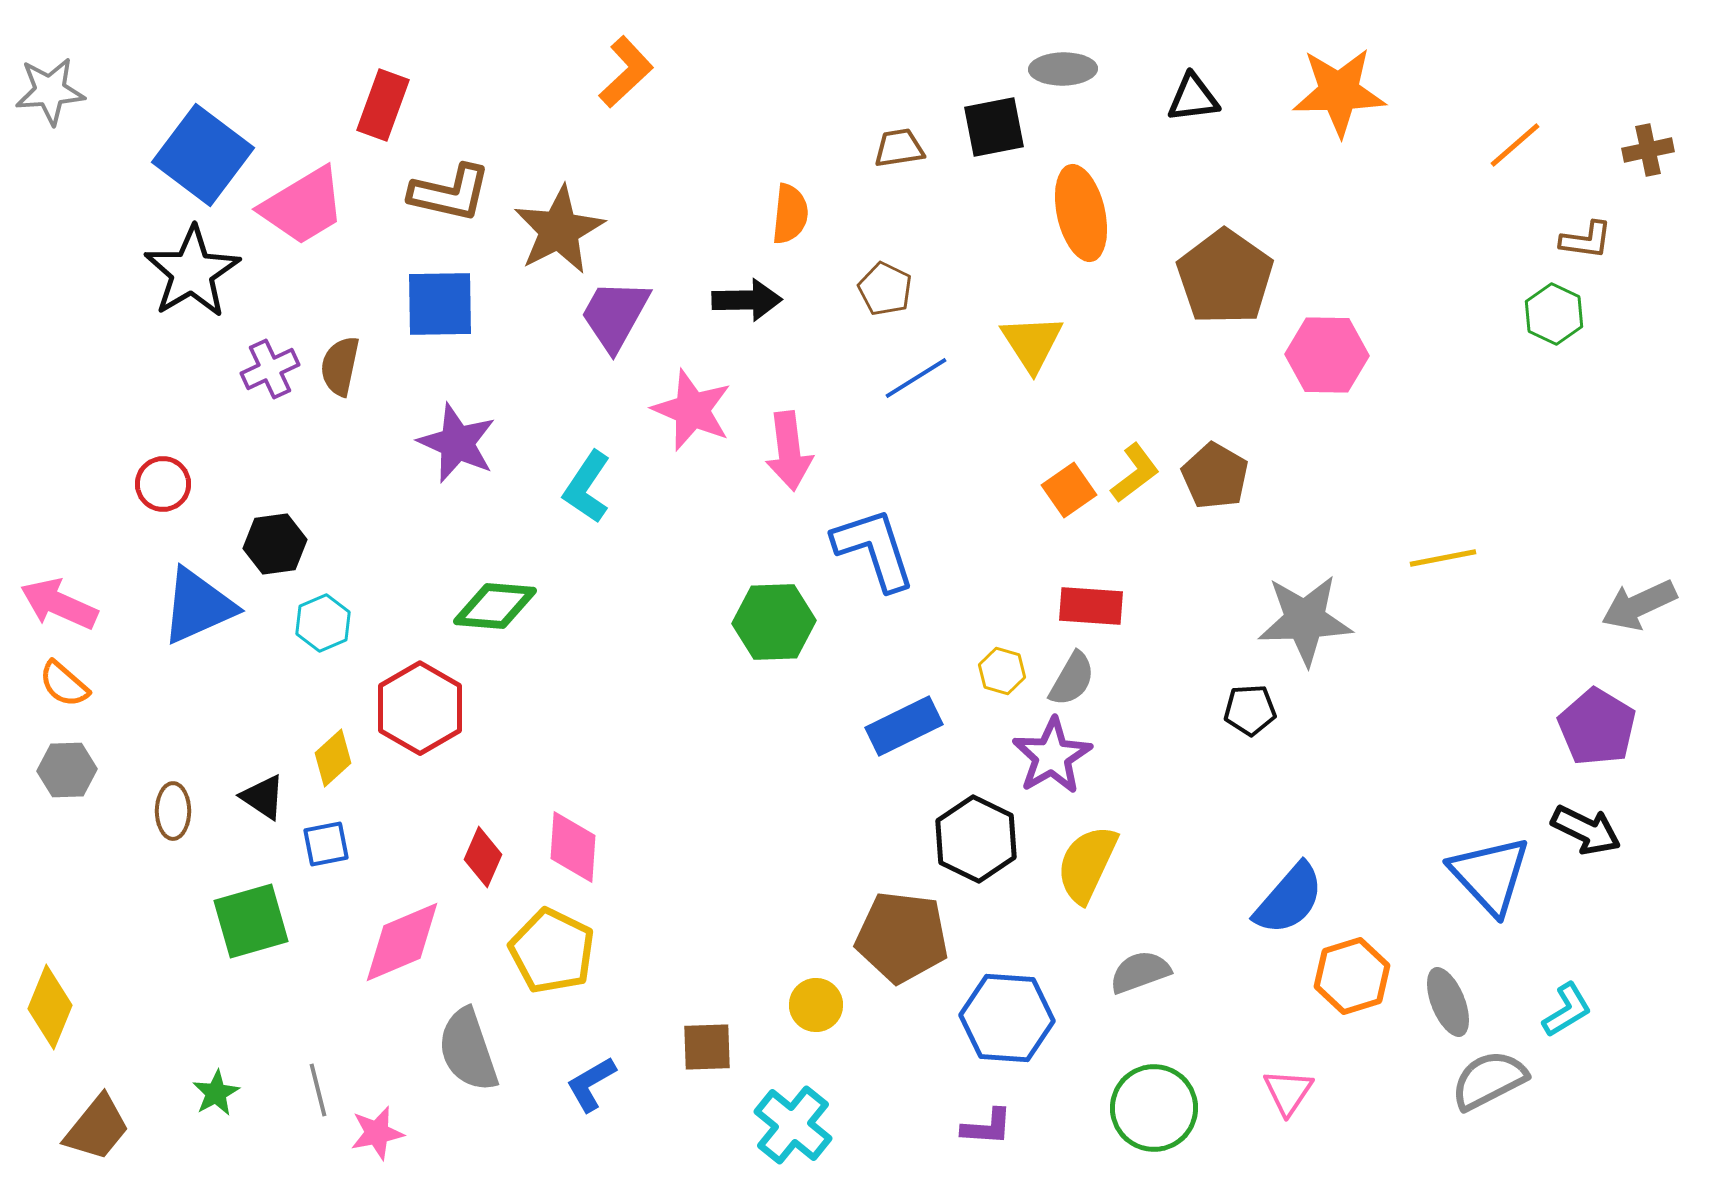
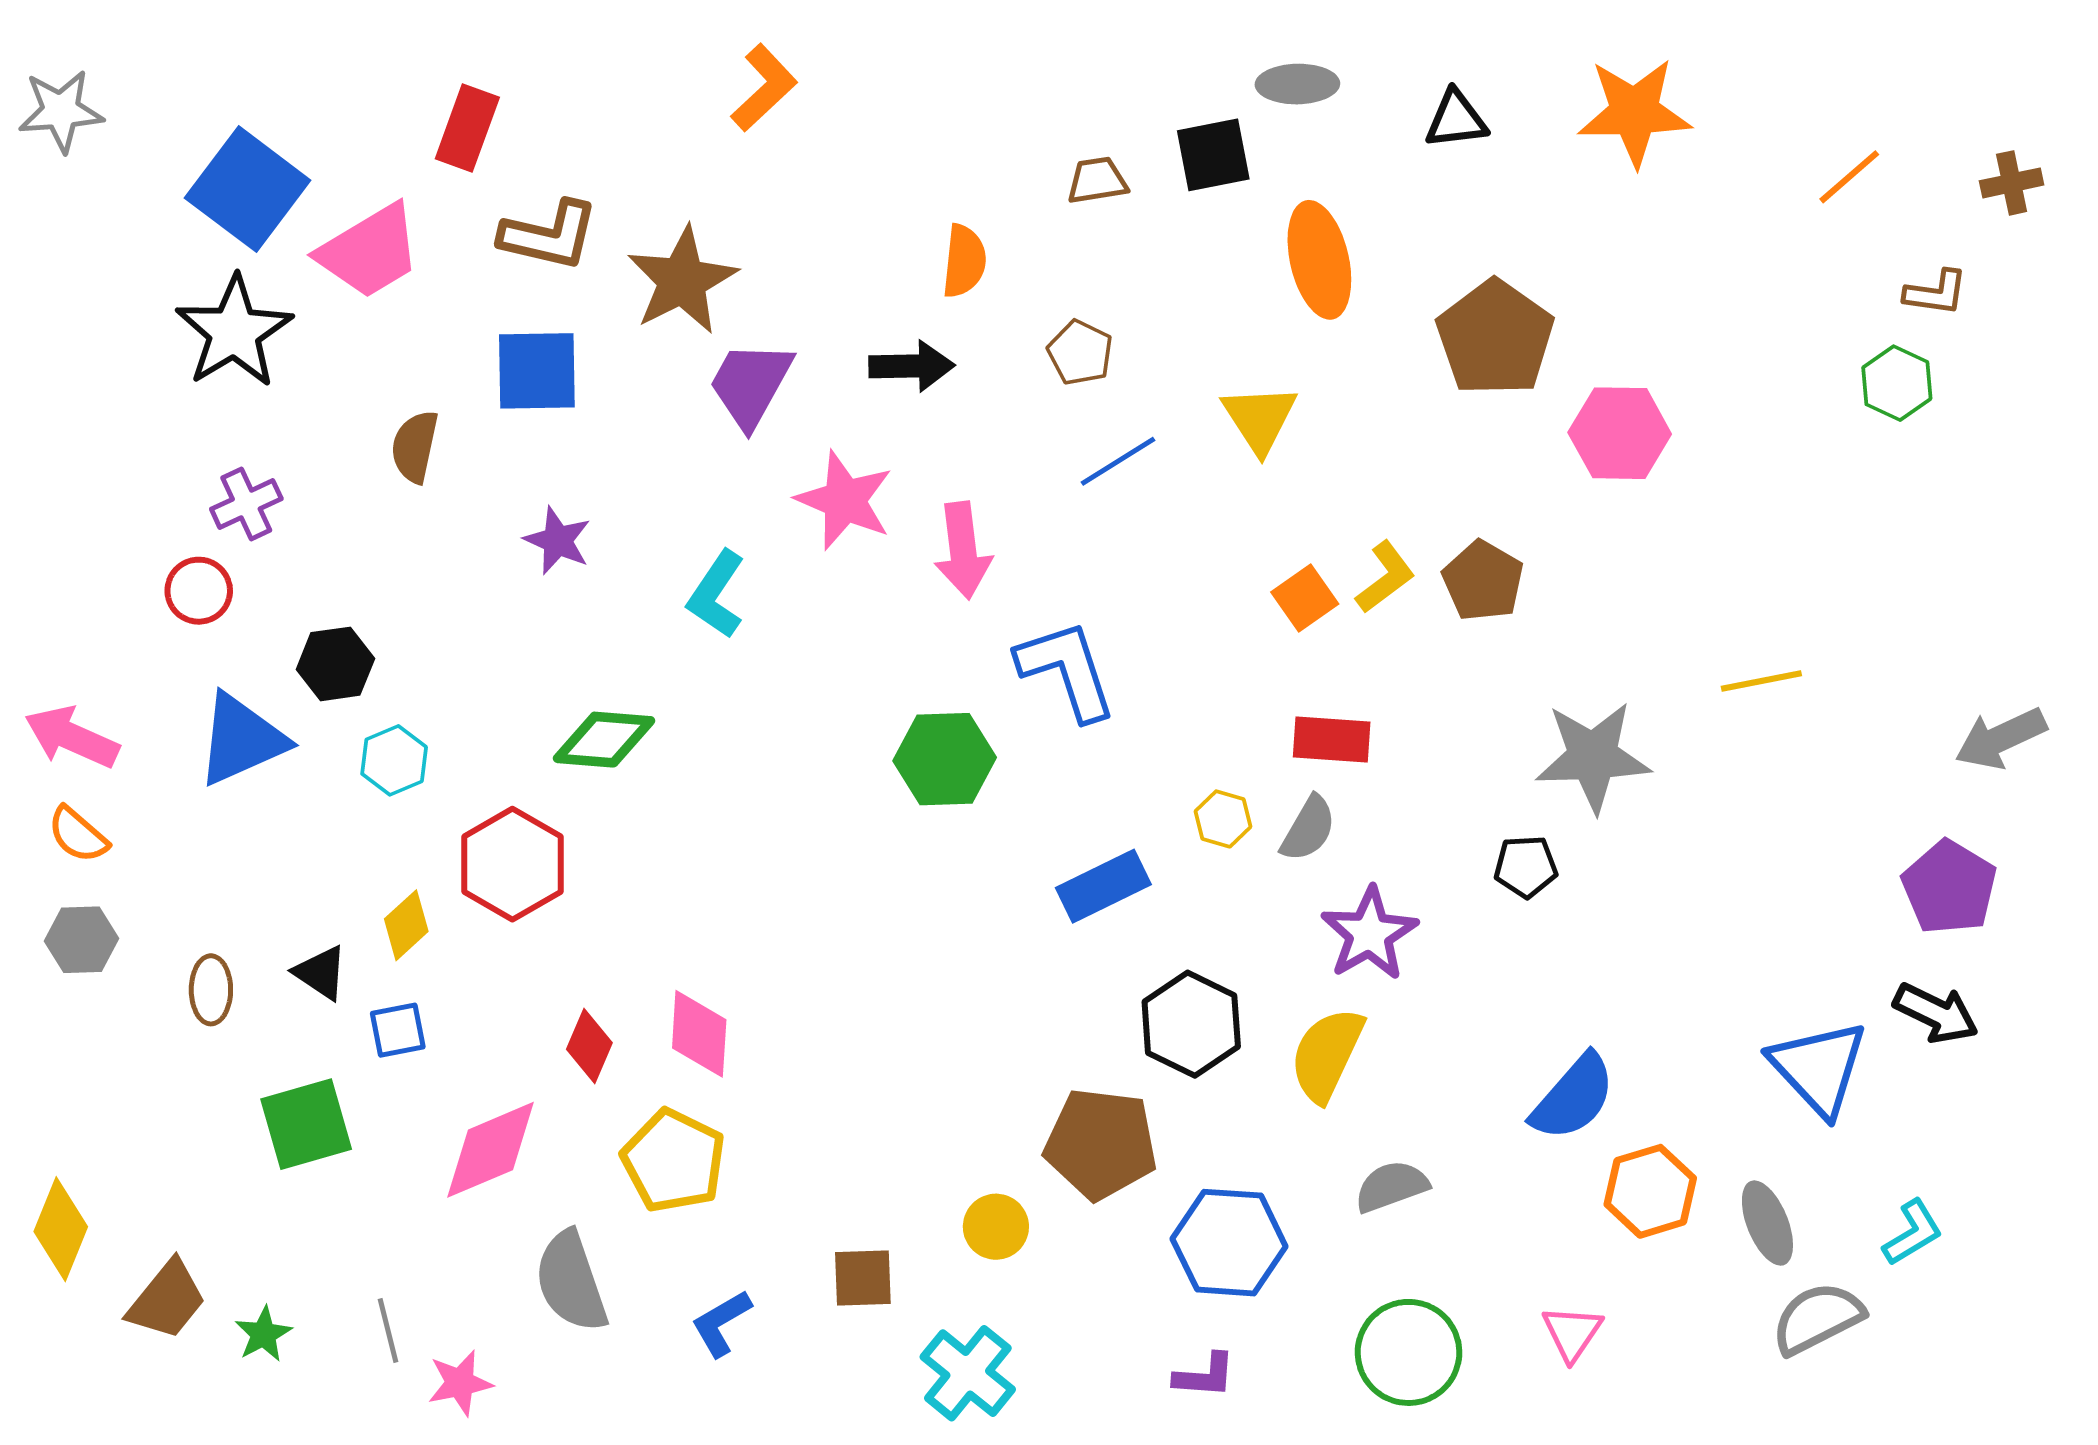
purple cross: (270, 369) -> (246, 504), moved
purple star: (457, 443) -> (558, 541), size x0.7
purple star: (1052, 756) -> (1369, 934), moved
brown trapezoid: (97, 1128) -> (167, 1300), moved

